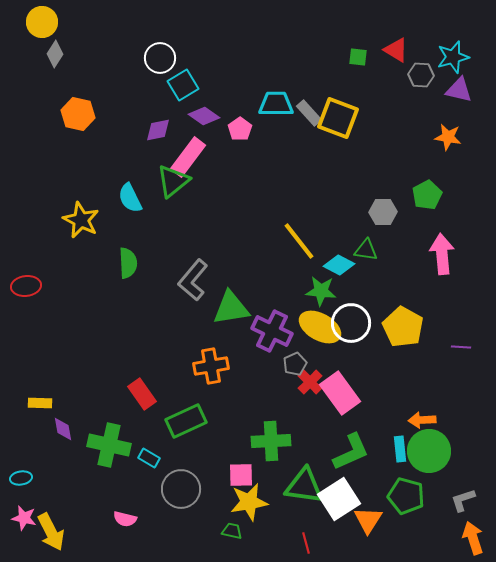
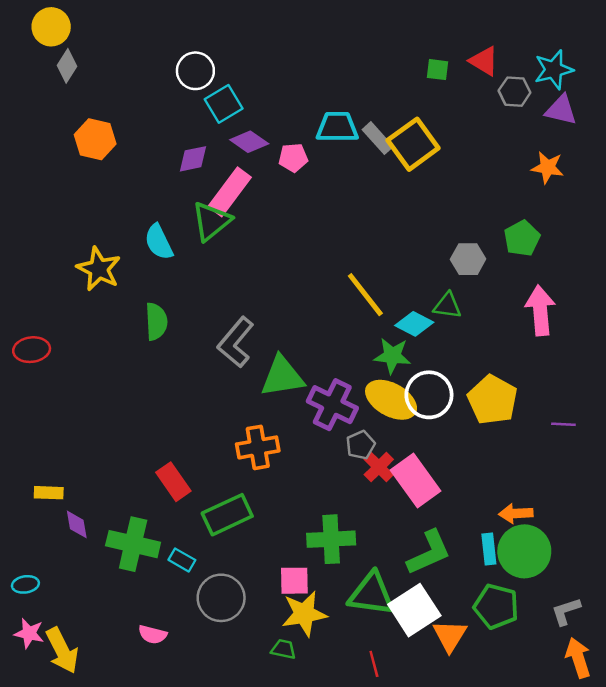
yellow square: (338, 118) -> (413, 144), turned 33
pink pentagon: (240, 129) -> (293, 158), turned 30

